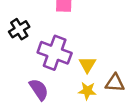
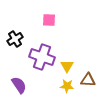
purple semicircle: (39, 89) -> (19, 85), moved

